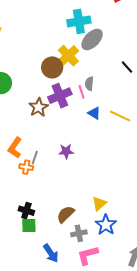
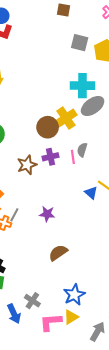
purple cross: (60, 96) -> (50, 157), size x0.7
blue triangle: (94, 113) -> (91, 193), moved
yellow triangle: (99, 204) -> (71, 317), moved
brown semicircle: (66, 214) -> (58, 253), moved
gray cross: (79, 233) -> (32, 301), moved, turned 35

